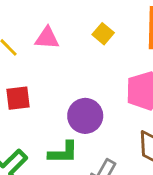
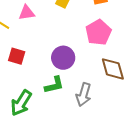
red square: (18, 98) -> (17, 56), turned 36

